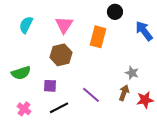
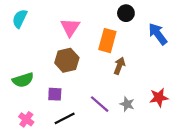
cyan semicircle: (26, 25) -> (20, 19), moved
gray star: (132, 73) -> (127, 104), moved
brown arrow: (124, 93) -> (119, 66), moved
red star: (145, 100) -> (159, 97), moved

